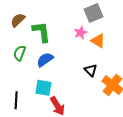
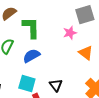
orange triangle: (98, 41) -> (86, 53), moved
black triangle: (91, 70) -> (56, 85), moved

